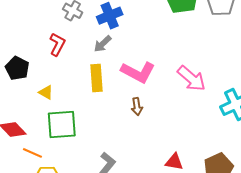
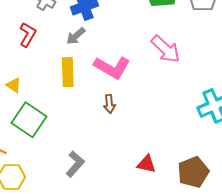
pink arrow: (191, 78) -> (166, 49), moved
green square: (62, 124) -> (29, 120), turned 36

